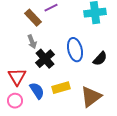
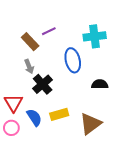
blue ellipse: (75, 50) -> (73, 60), moved
black semicircle: (100, 59) -> (100, 84), turned -133

